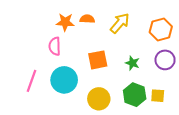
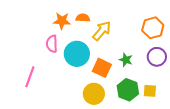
yellow arrow: (120, 23) -> (102, 31), moved
orange square: (98, 60) -> (102, 68), moved, turned 36
cyan circle: (64, 80) -> (77, 54), moved

